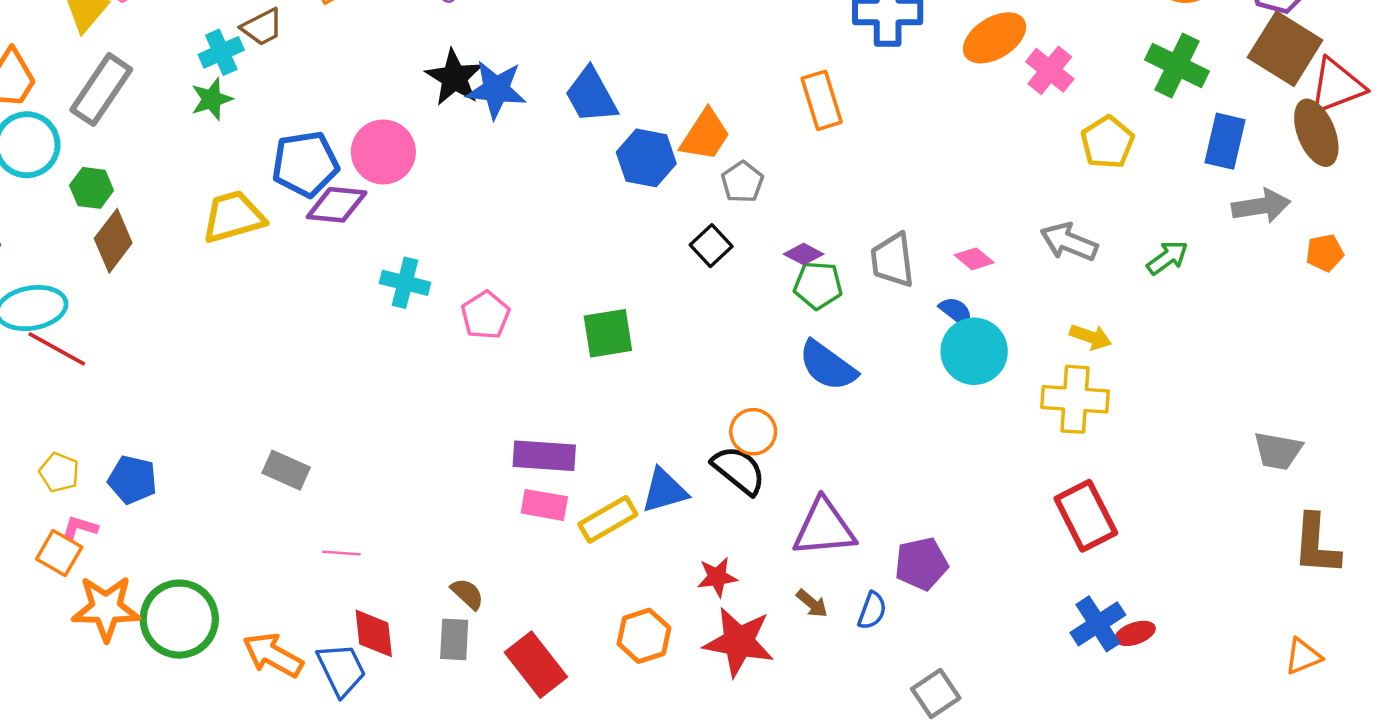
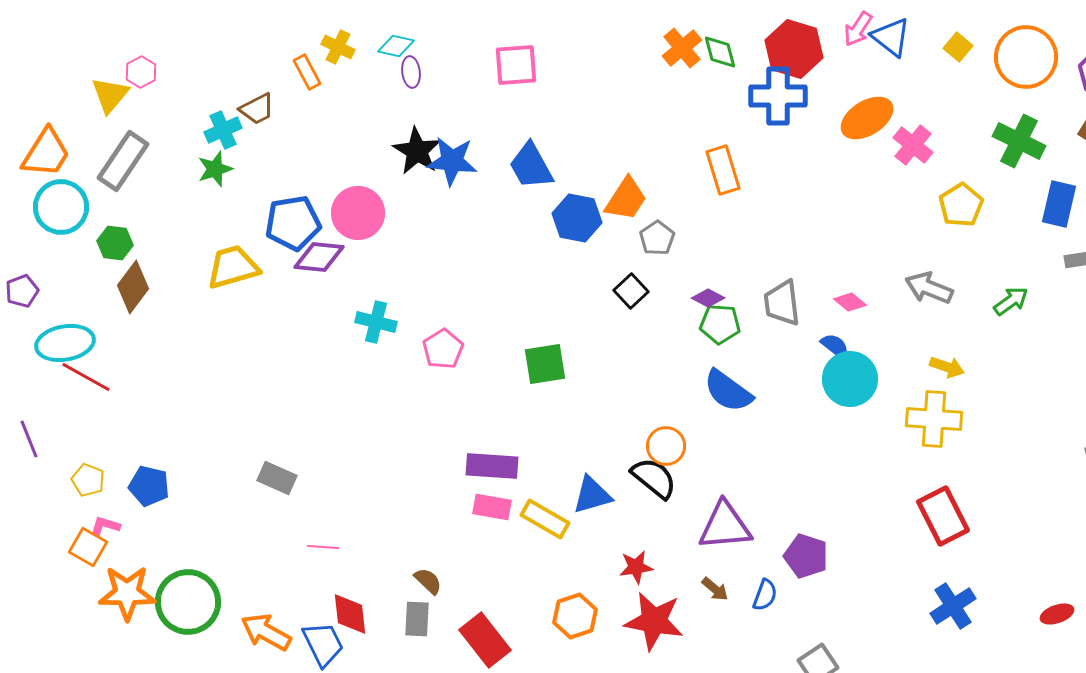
yellow rectangle: (608, 519) -> (545, 519), turned 60
purple pentagon: (921, 564) -> (806, 556), turned 30
red ellipse: (1135, 633) -> (1057, 614), moved

